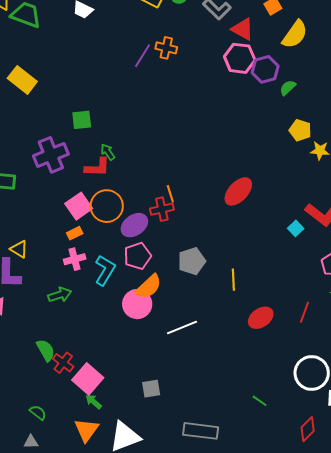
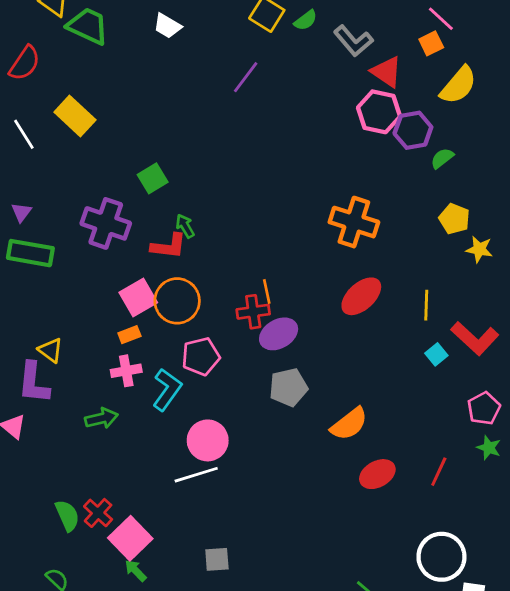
orange cross: (166, 48) -> (354, 222), moved, size x1.6
purple line: (142, 56) -> (246, 77), moved
green square: (82, 120) -> (153, 178), turned -30
purple cross: (51, 155) -> (106, 223), turned 36
purple ellipse: (134, 225) -> (279, 334), moved
pink pentagon: (137, 256) -> (201, 356), moved
yellow line: (233, 280) -> (426, 305), moved
orange semicircle: (149, 287) -> (349, 424), moved
white line: (182, 327) -> (196, 475), moved
green semicircle: (46, 350) -> (67, 516), moved

